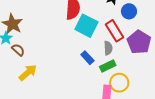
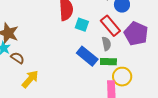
cyan square: (86, 26) -> (82, 25), size x0.6
blue rectangle: (87, 58) -> (87, 56), size x1.5
green rectangle: (108, 66) -> (108, 62), turned 35

